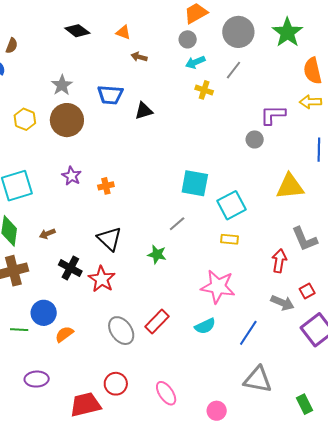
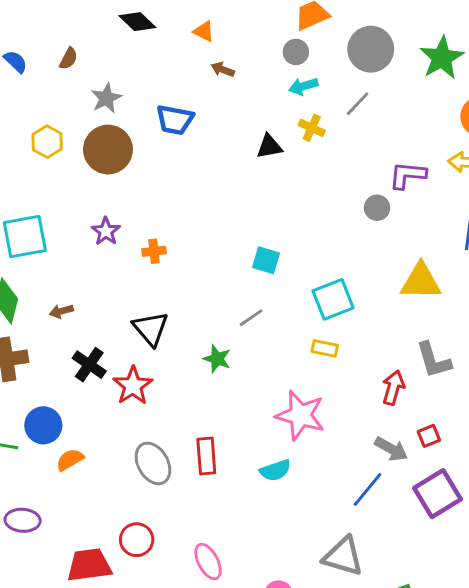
brown semicircle: (12, 46) -> (68, 59), moved
black triangle: (144, 111) -> (269, 146), moved
cyan square: (195, 183) -> (266, 260), moved, size x0.7
red rectangle: (157, 321) -> (206, 456), turned -55
blue line: (248, 333) -> (368, 489), moved

